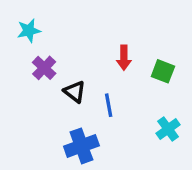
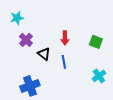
red arrow: (124, 58) -> (65, 38), moved
blue cross: (81, 146) -> (30, 86), moved

